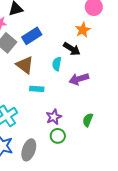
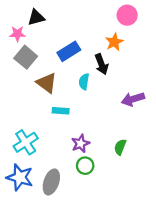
blue rectangle: (32, 36) -> (69, 51), moved
black arrow: (72, 49) -> (101, 64), turned 36
purple arrow: (79, 79) -> (133, 99), moved

